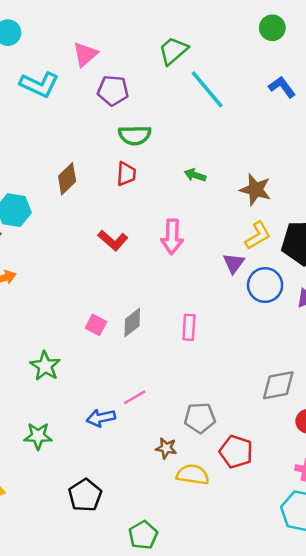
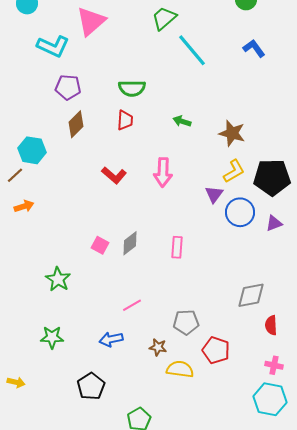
pink triangle: (85, 54) -> (91, 21), size x1.4
purple pentagon: (113, 91) -> (68, 87), moved
blue arrow: (101, 418) -> (111, 339), moved

